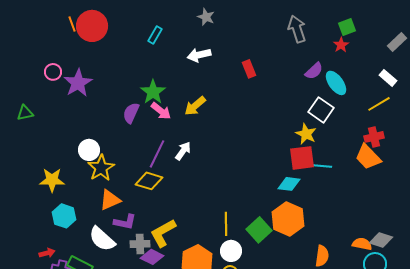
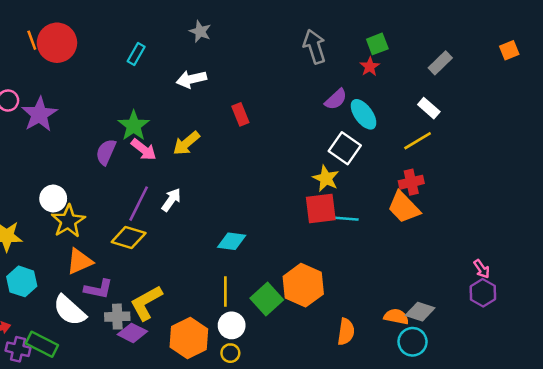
red rectangle: (249, 69) -> (240, 114), moved
cyan diamond: (289, 184) -> (232, 241), moved

